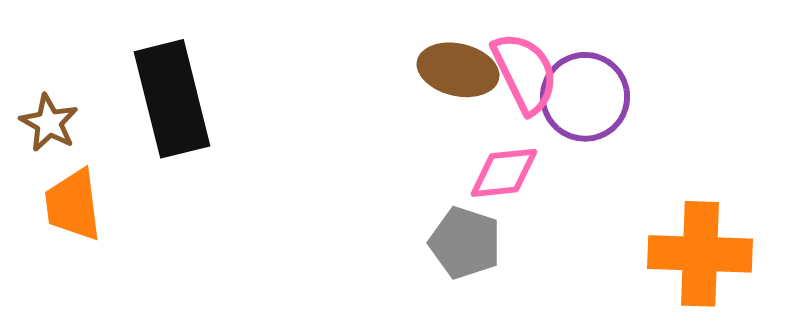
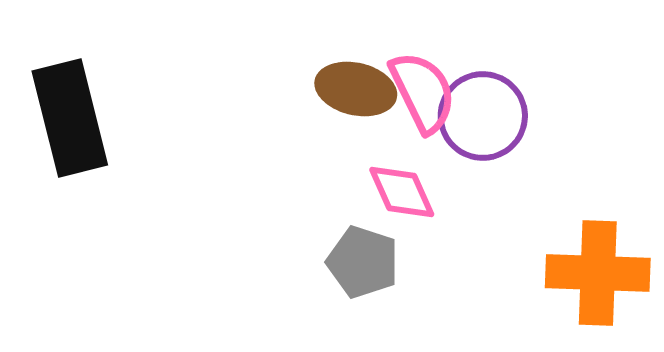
pink diamond: (504, 173) -> (402, 192), turned 72

